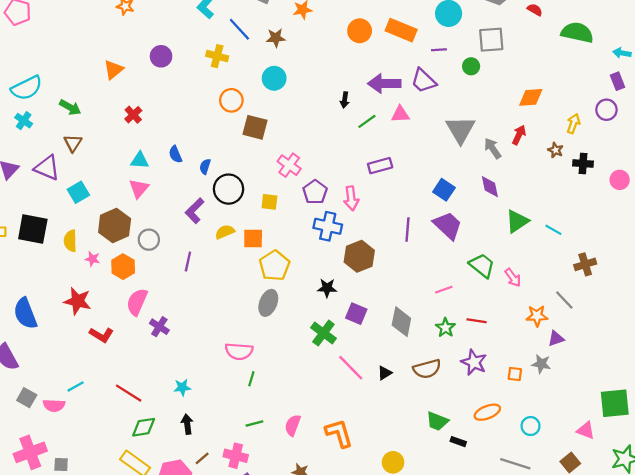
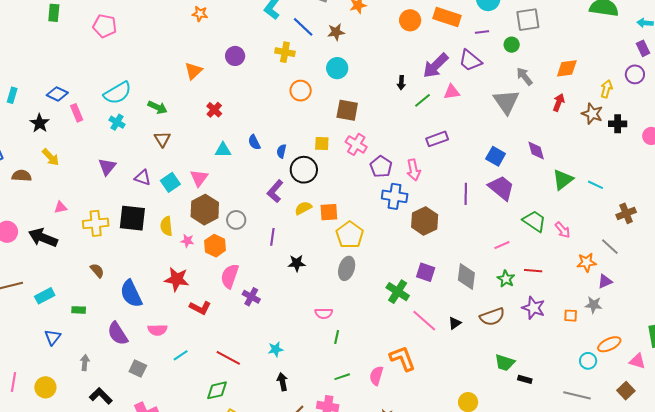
purple arrow: (384, 84) -> (436, 66), turned -40
brown square: (255, 127) -> (347, 110), moved
gray arrow: (493, 148) -> (524, 76), moved
brown star: (555, 150) -> (592, 114), size x1.5
purple triangle: (47, 168) -> (143, 178), moved, size x0.7
pink triangle: (139, 188) -> (199, 178), moved
yellow square: (269, 202) -> (322, 143), moved
black star: (327, 288) -> (297, 263), moved
pink semicircle: (239, 351) -> (324, 313), size x0.7
pink semicircle: (54, 405) -> (157, 330), moved
orange ellipse: (487, 412) -> (609, 344), moved
green diamond: (144, 427) -> (217, 390), moved
orange L-shape: (339, 433) -> (403, 358), moved

